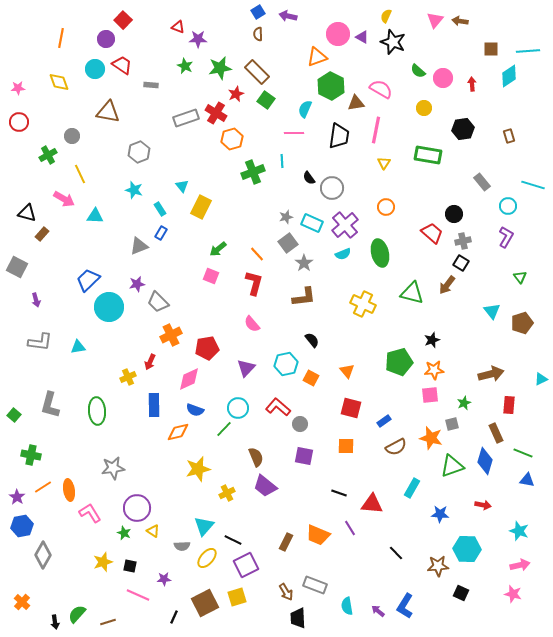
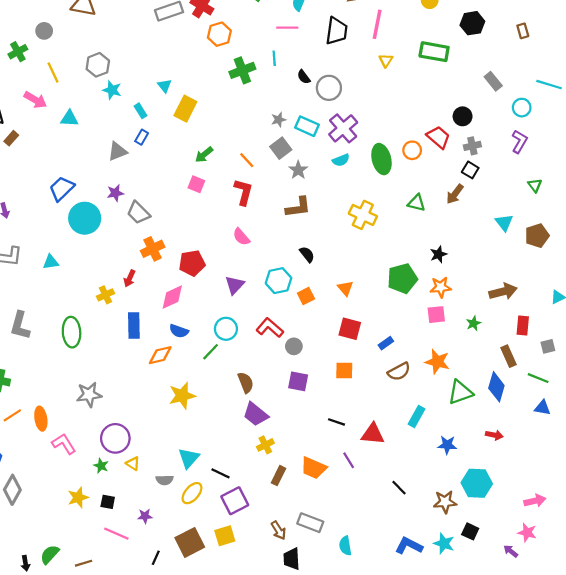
gray hexagon: (139, 152) -> (98, 65), moved
orange circle: (386, 207) -> (412, 150), moved
green triangle: (412, 293) -> (417, 203), size x0.7
orange square: (311, 378) -> (306, 296), turned 35
gray square: (452, 424) -> (548, 346), moved
yellow cross: (227, 493) -> (265, 445), moved
cyan star: (519, 531) -> (444, 543), moved
blue L-shape: (405, 606) -> (409, 546), turned 85
purple arrow: (378, 611) -> (511, 551), moved

